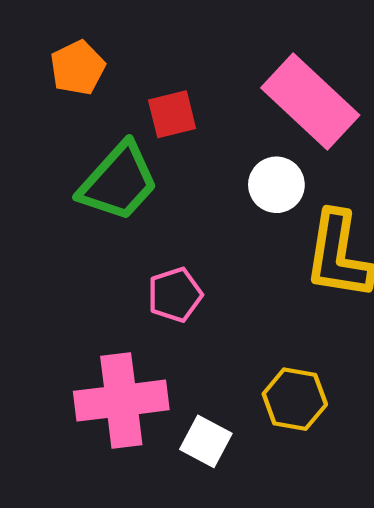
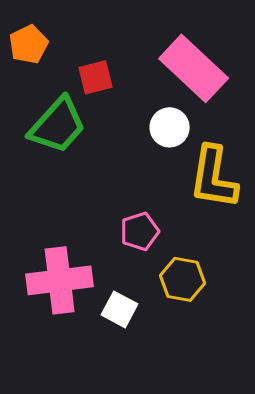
pink pentagon: (175, 295) -> (140, 231), moved

